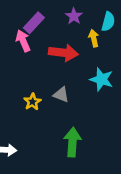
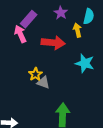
gray triangle: (61, 95) -> (43, 82), moved
yellow star: (32, 102) -> (35, 74), moved

